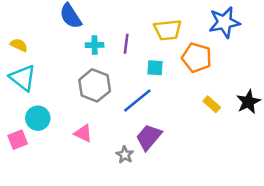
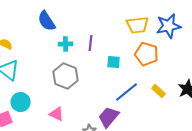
yellow trapezoid: (168, 30) -> (138, 25), moved
blue line: (137, 101) -> (127, 92), moved

